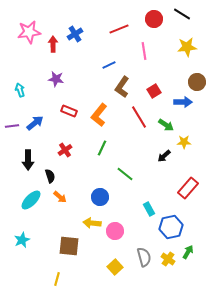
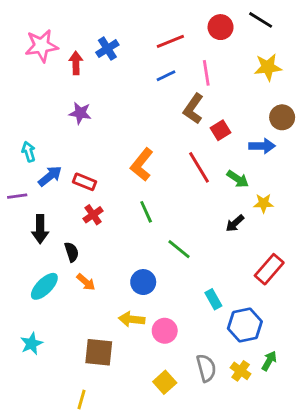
blue line: (109, 65) -> (166, 76), moved
brown L-shape: (122, 87) -> (193, 109), moved
cyan arrow: (20, 90) -> (29, 152), moved
red rectangle: (69, 111) -> (84, 182), moved
purple line: (12, 126) -> (17, 196), moved
green line: (102, 148) -> (146, 212), turned -49

